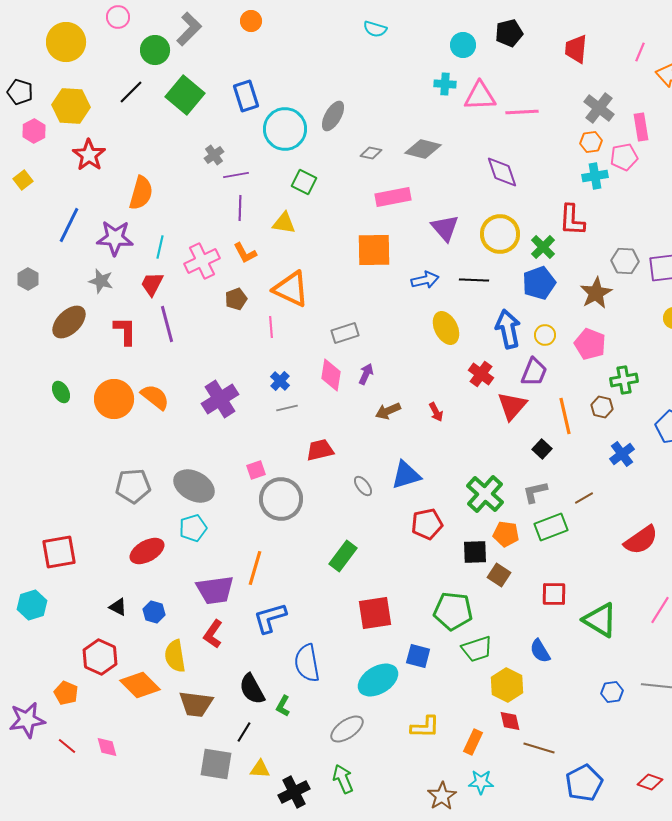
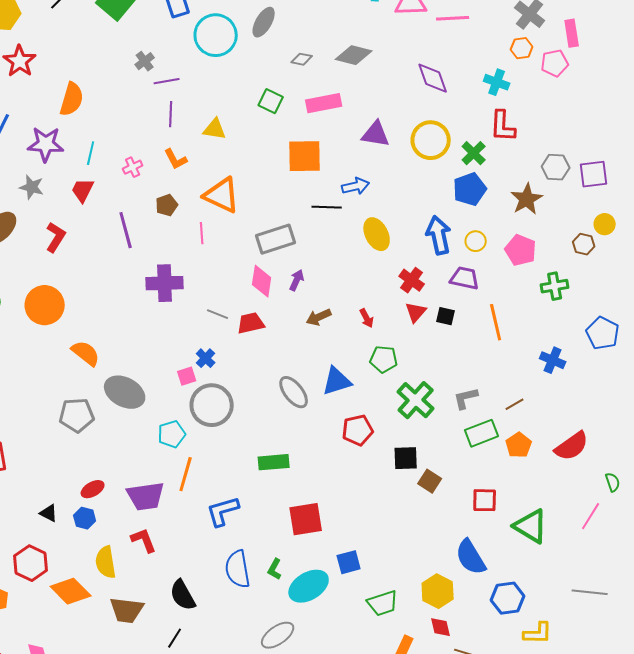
cyan cross: (595, 176) -> (497, 82), moved, turned 30
green square: (304, 182) -> (271, 101), moved
purple triangle: (445, 228) -> (376, 134), turned -40
pink cross: (202, 261) -> (133, 167), size x0.6
black line: (474, 280) -> (327, 207), moved
purple line: (167, 324) -> (126, 230), moved
red L-shape: (125, 331) -> (56, 237), turned 32
gray rectangle: (345, 333) -> (276, 239), size x1.4
purple trapezoid: (534, 372) -> (465, 278), turned -100
blue cross: (280, 381) -> (206, 358), moved
orange semicircle: (155, 397) -> (86, 353), moved
purple cross: (220, 399) -> (165, 283), moved, turned 30
red triangle: (512, 406) -> (416, 312), moved, size x0.7
brown hexagon: (602, 407) -> (584, 244), moved
gray line: (287, 408) -> (218, 314), turned 35
black square: (542, 449) -> (446, 316), moved, turned -30
red trapezoid: (320, 450) -> (251, 323), moved
blue cross: (622, 454) -> (553, 360), turned -30
gray pentagon: (133, 486) -> (77, 415), moved
gray ellipse: (363, 486) -> (294, 392), size x1.6
cyan pentagon: (193, 528) -> (172, 434), moved
orange pentagon: (506, 534) -> (519, 445), moved, turned 30
red ellipse: (147, 551) -> (93, 489), moved, size x0.7
green rectangle: (343, 556) -> (274, 462), turned 48
green pentagon: (453, 611) -> (384, 359), moved, size x0.7
blue L-shape: (270, 618) -> (223, 511), moved
red L-shape: (213, 634) -> (144, 540), turned 124
green trapezoid: (477, 649) -> (383, 603), moved
blue semicircle: (540, 651) -> (471, 557), size x1.5
blue square: (418, 656) -> (349, 562), turned -30
blue hexagon: (612, 692) -> (508, 598), moved, size x1.5
green L-shape: (283, 706) -> (275, 569), moved
yellow L-shape: (425, 727) -> (538, 633), moved

